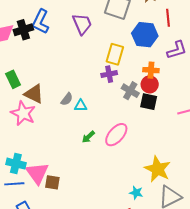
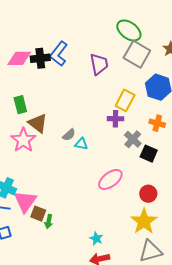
red circle: (150, 84) -> (148, 194), moved
green arrow: (88, 137) -> (49, 221), moved, turned -48
cyan star: (136, 193) -> (96, 239), moved

